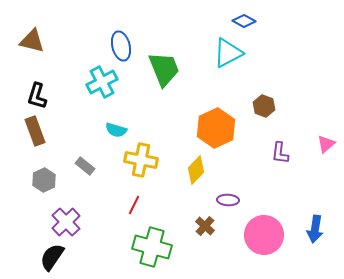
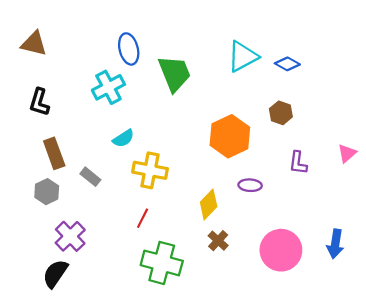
blue diamond: (244, 21) -> (287, 64), moved
cyan semicircle: (116, 130) -> (123, 138), turned -50
brown rectangle: (35, 131) -> (54, 153), moved
yellow diamond: (196, 170) -> (209, 204), moved
purple ellipse: (228, 200) -> (250, 185), moved

